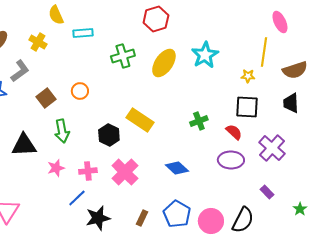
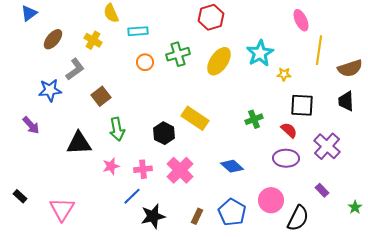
pink ellipse: (280, 22) -> (301, 20), moved
yellow star: (248, 76) -> (284, 74), moved
orange circle: (80, 91) -> (145, 62), moved
pink circle: (211, 221) -> (271, 200), moved

